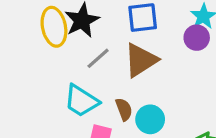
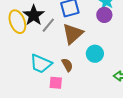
gray line: (98, 58) -> (48, 25), moved
cyan circle: (150, 119) -> (95, 54), moved

